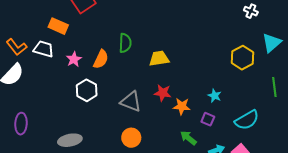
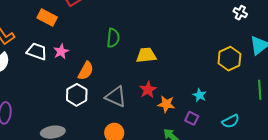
white trapezoid: (44, 49) -> (37, 51), moved
orange semicircle: (101, 59) -> (86, 71), moved
white hexagon: (87, 90) -> (77, 95), moved
red star: (163, 93) -> (148, 90), turned 30
cyan semicircle: (247, 120) -> (231, 121), size x0.7

